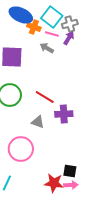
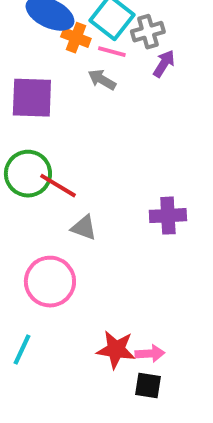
purple arrow: (69, 38) -> (164, 64), moved
red line: (45, 97) -> (58, 186), moved
purple cross: (64, 114) -> (168, 216), moved
black square: (70, 171) -> (148, 385), moved

